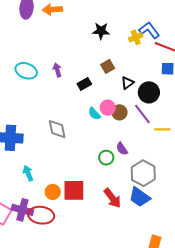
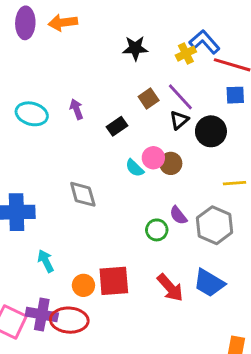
purple line: (142, 114) -> (180, 97), moved
gray hexagon: (143, 173) -> (214, 225), moved

